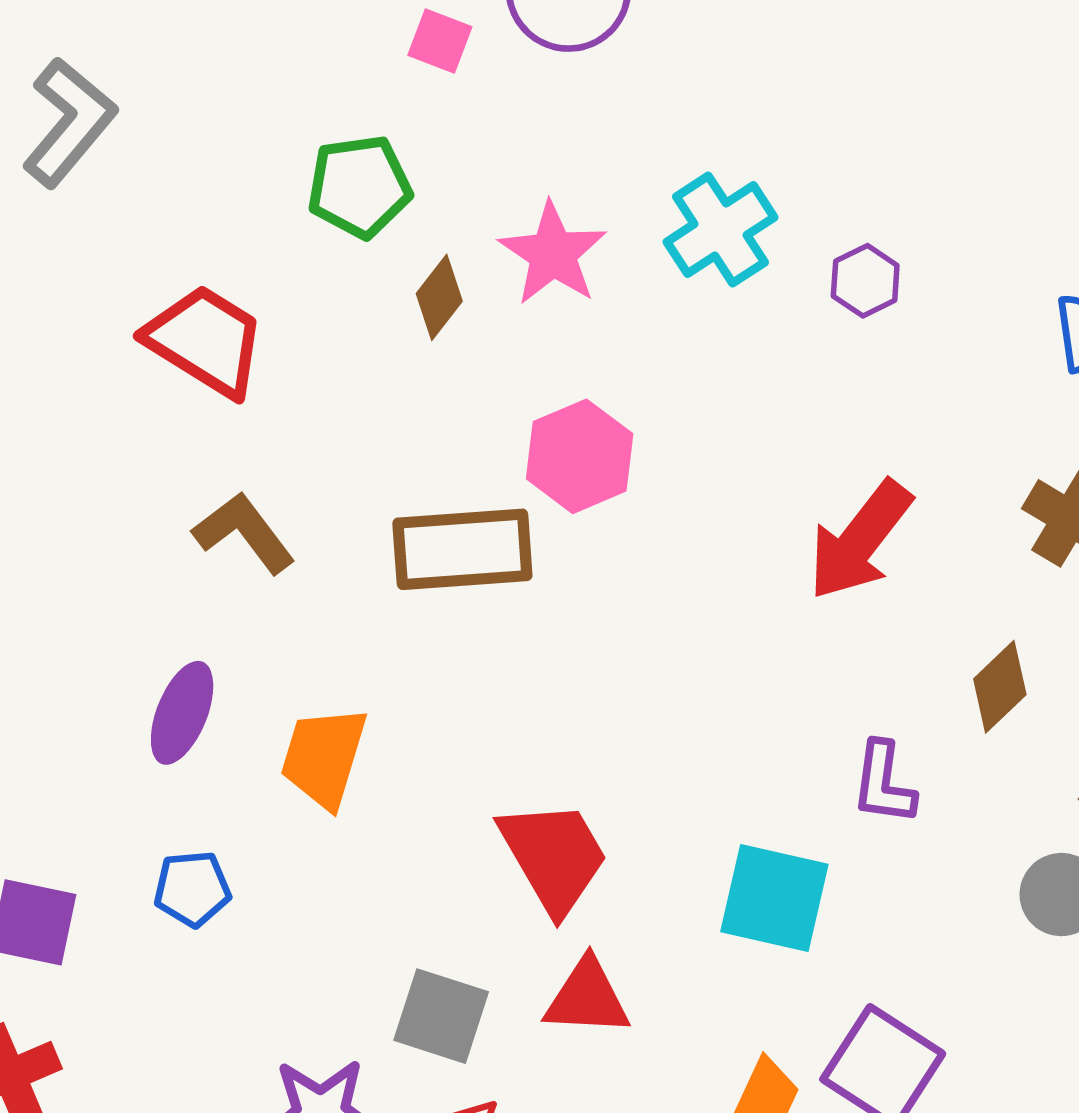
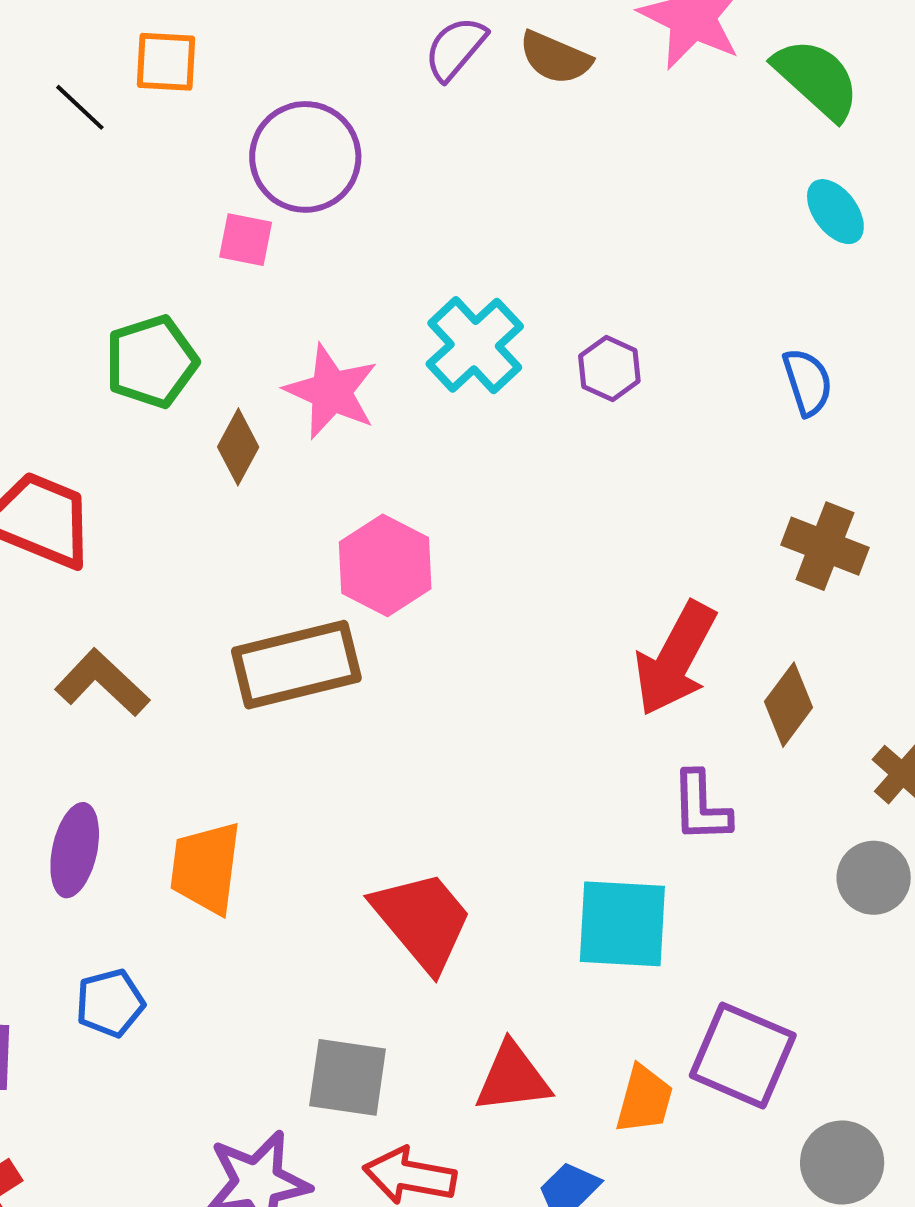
pink square: (440, 41) -> (246, 240), moved
red arrow: (860, 540) -> (675, 659), moved
red triangle: (587, 998) -> (513, 1078), moved

